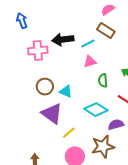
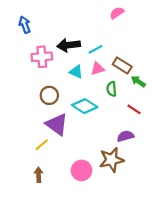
brown rectangle: (106, 31) -> (122, 65), moved
cyan triangle: (66, 92) -> (76, 72), moved
cyan diamond: (96, 110) -> (85, 106), moved
yellow line: (69, 133) -> (42, 145), moved

